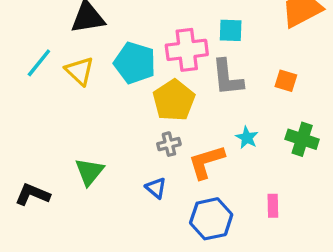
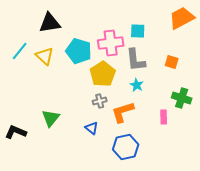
cyan star: (247, 138) -> (137, 85), moved
pink rectangle: (273, 206) -> (164, 117), moved

